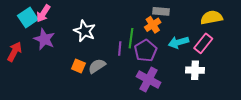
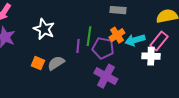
orange cross: (153, 25) -> (117, 35), moved
purple pentagon: (145, 51) -> (103, 48), turned -30
white cross: (195, 70) -> (151, 56), moved

